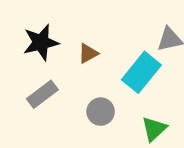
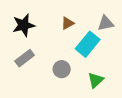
brown triangle: (88, 53) -> (68, 23), moved

